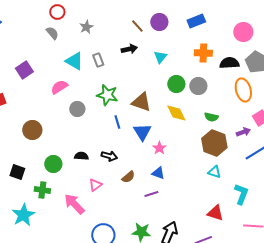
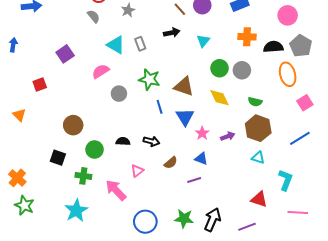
brown circle: (32, 130) -> (73, 125), moved
purple arrow: (243, 132) -> (228, 136), moved
cyan star: (23, 215) -> (76, 210), moved

